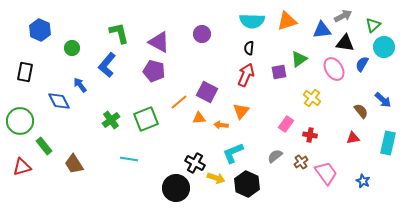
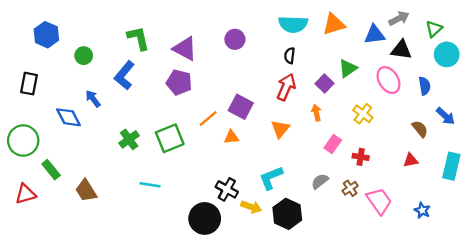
blue semicircle: (362, 64) -> (425, 86), moved, turned 140
purple square: (279, 72) -> (325, 84), turned -35
orange arrow: (221, 125) -> (316, 113), moved, turned 72

